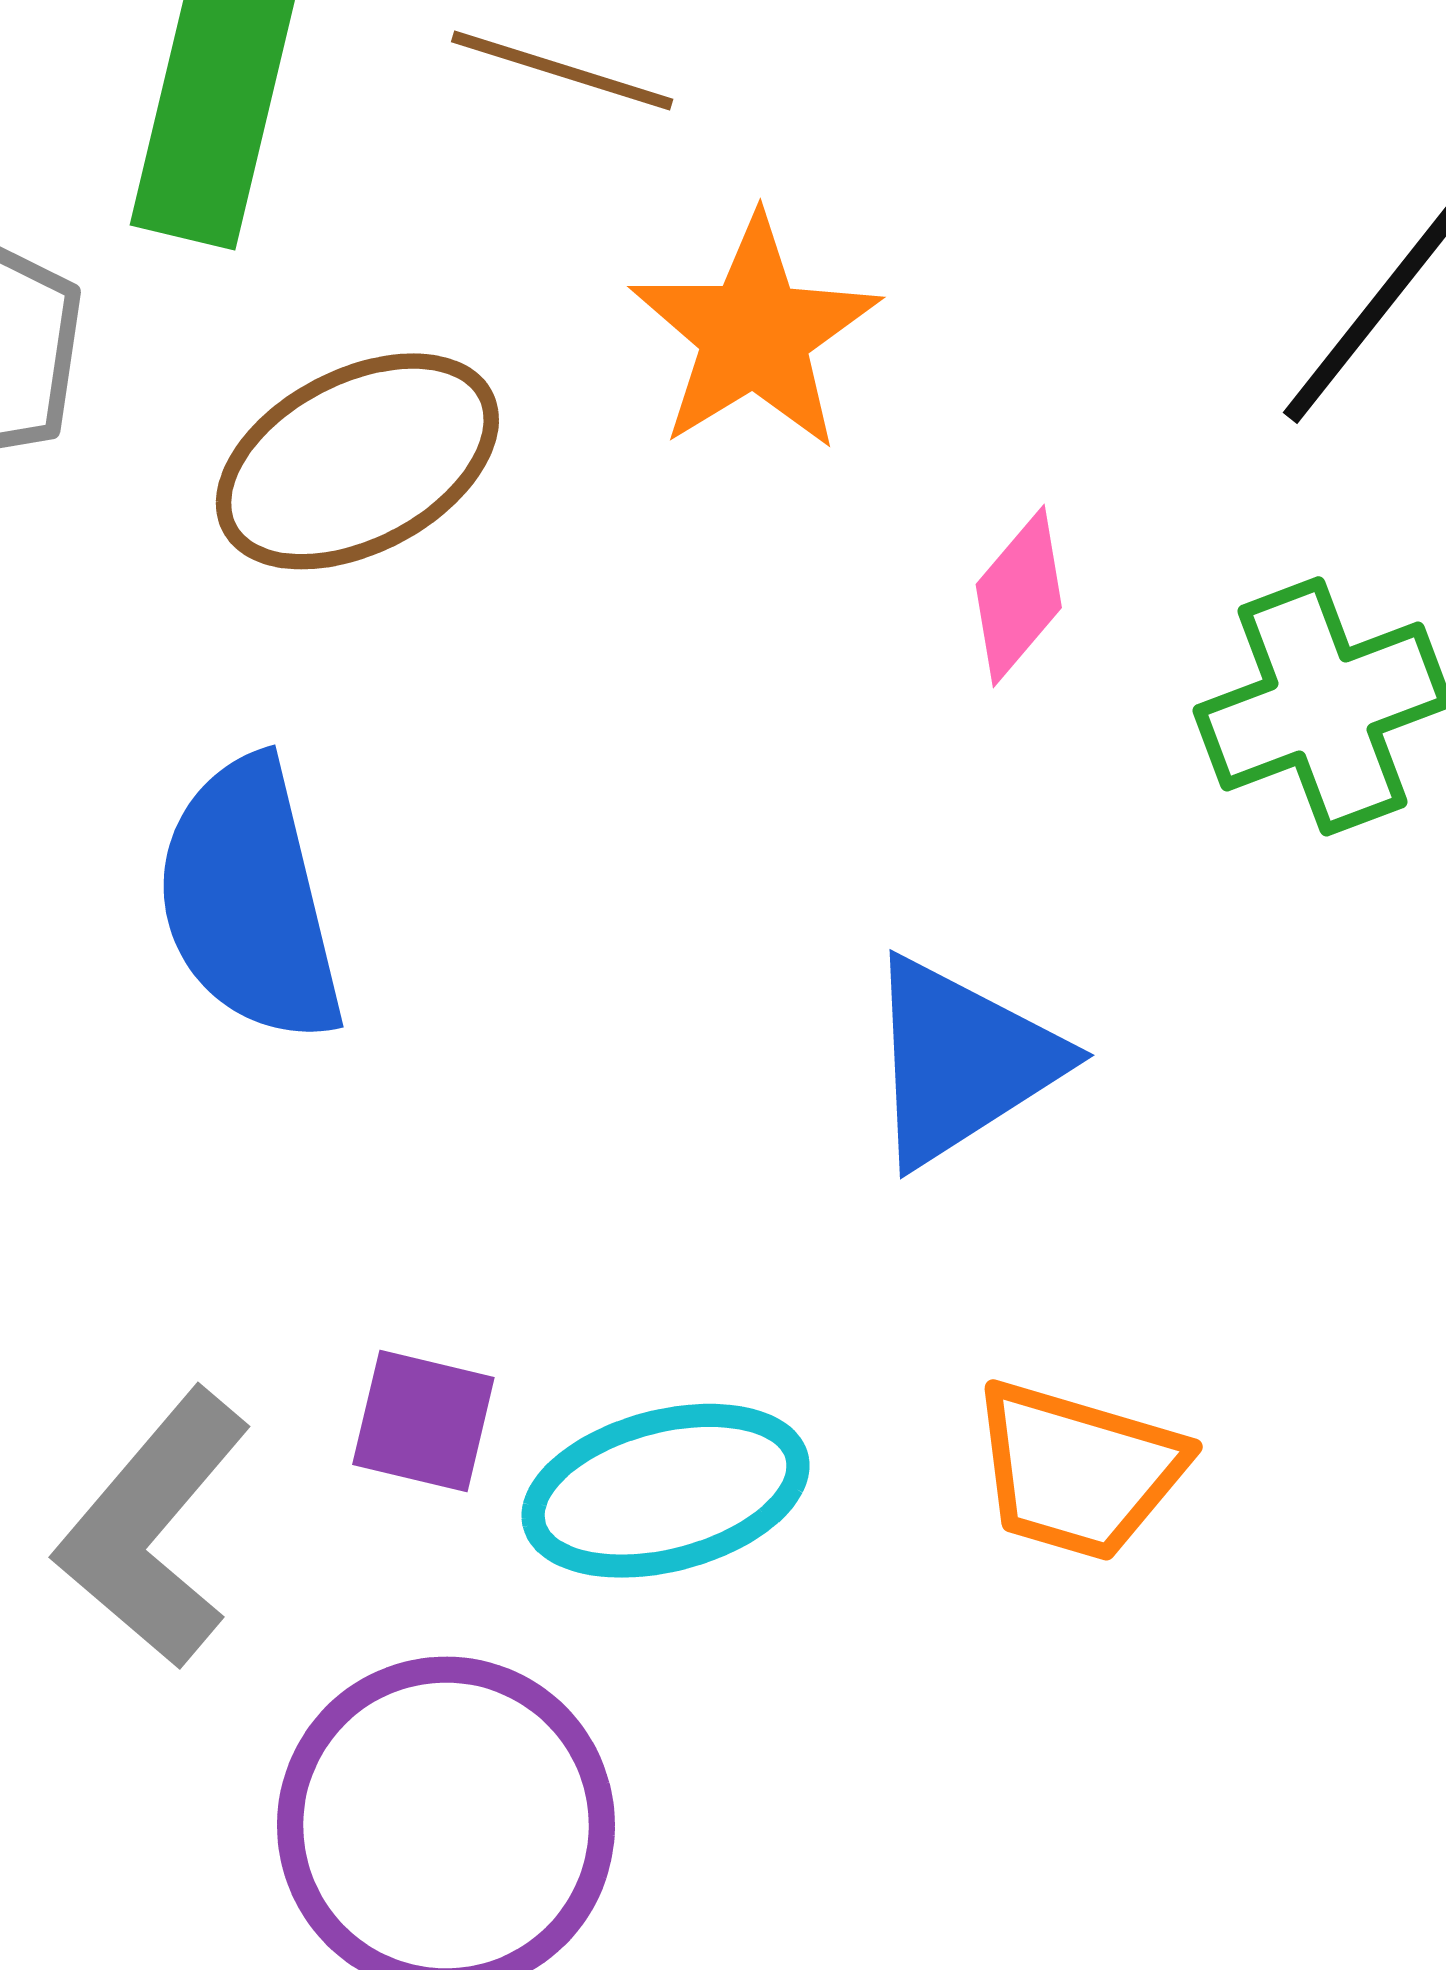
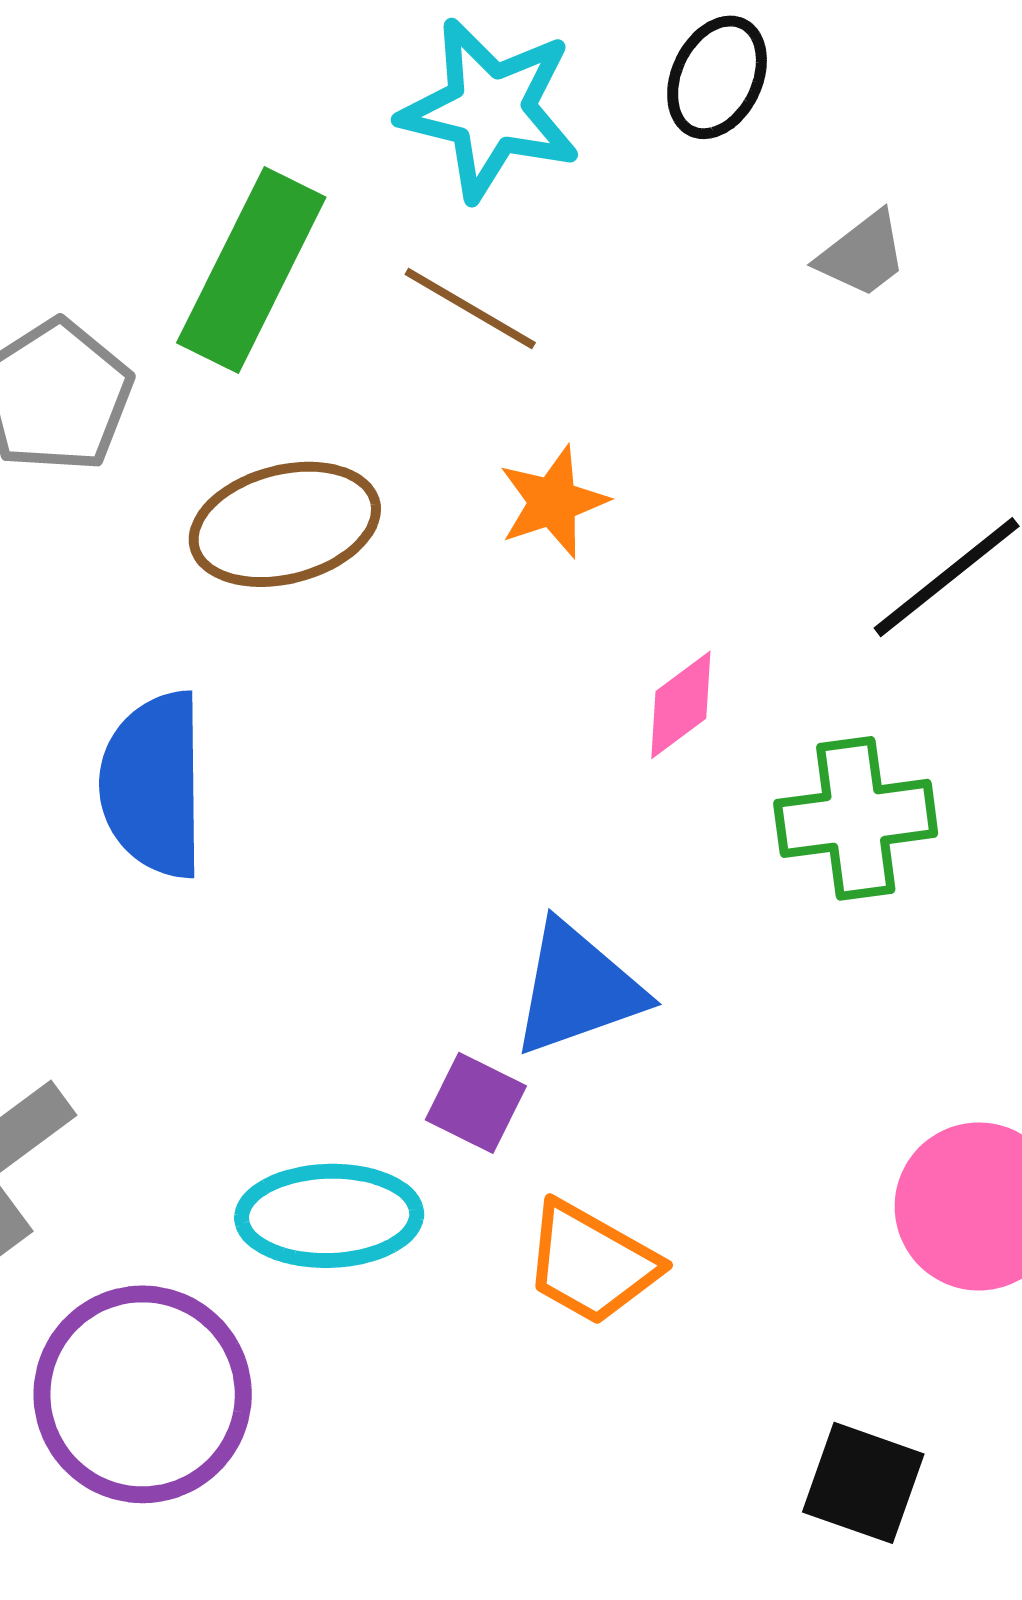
orange star: (755, 334) -> (553, 502), size x0.7
purple square: (423, 1421) -> (476, 1103), moved

